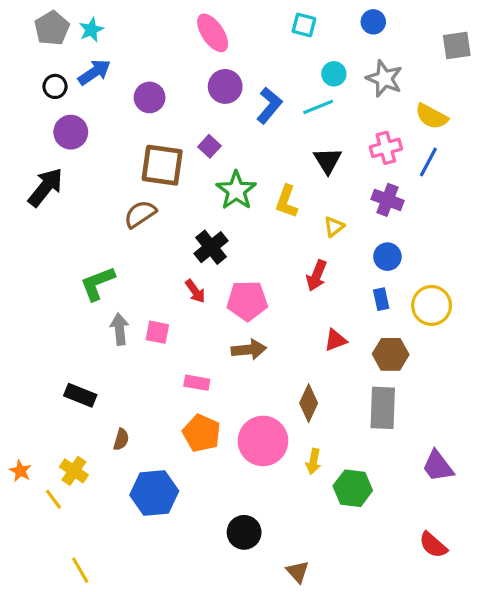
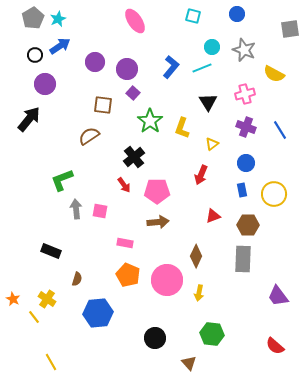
purple circle: (225, 86) -> (127, 69), moved
blue line: (428, 162) -> (280, 130), moved, turned -60
brown square: (162, 165) -> (103, 105), size x0.7
green hexagon: (353, 488) -> (212, 334), moved

